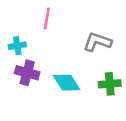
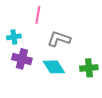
gray L-shape: (97, 42) -> (59, 39), moved

